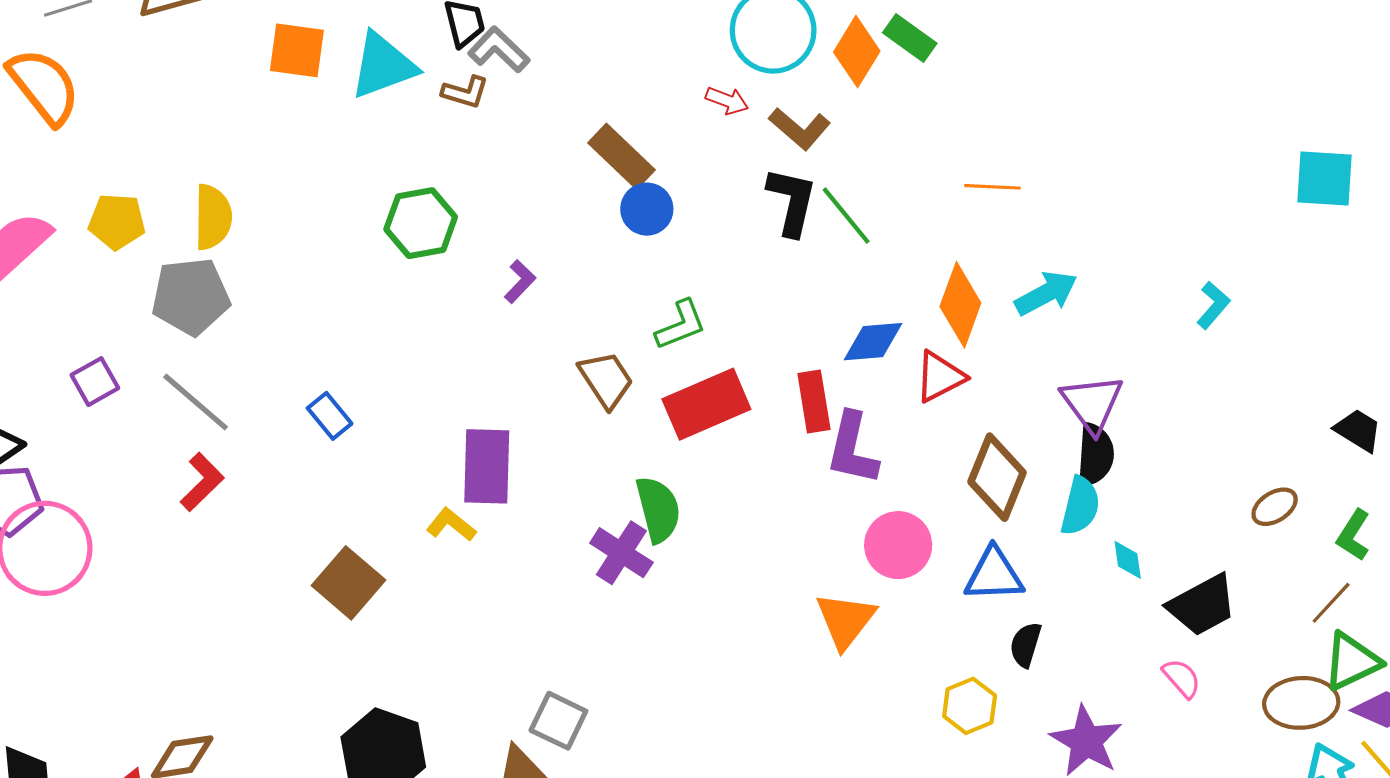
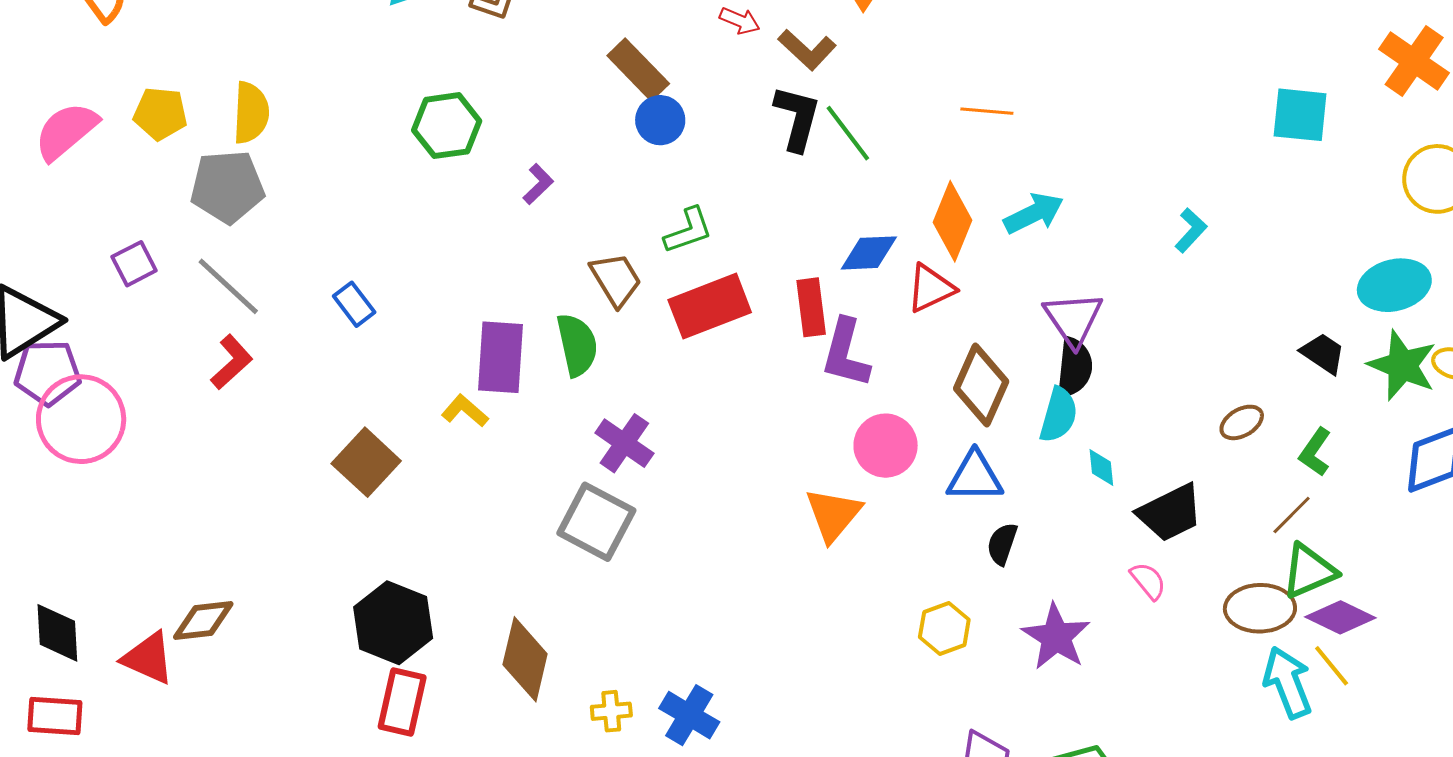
green semicircle: (658, 509) -> (577, 345), moved
yellow hexagon: (970, 706) -> (944, 628), moved
gray square: (558, 721) -> (596, 522), moved, size x1.4

